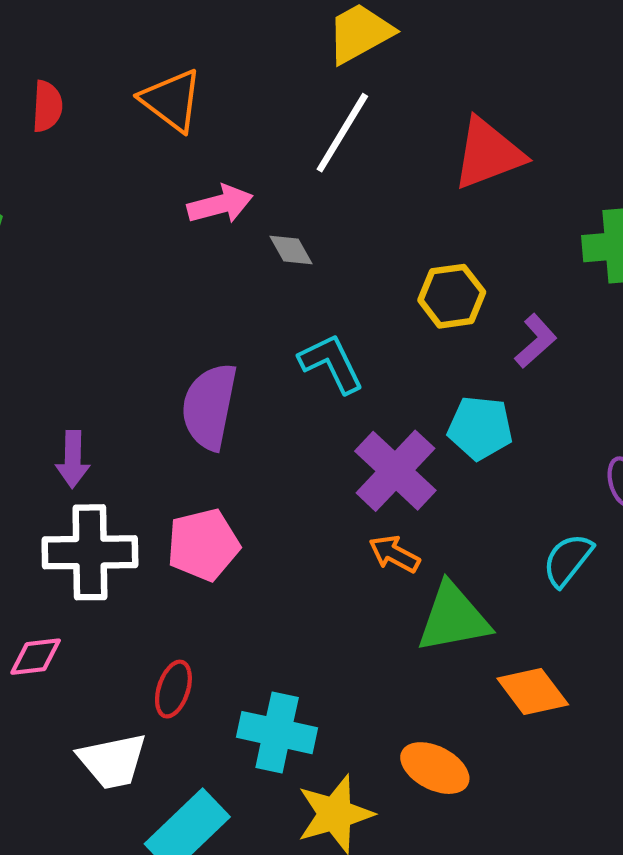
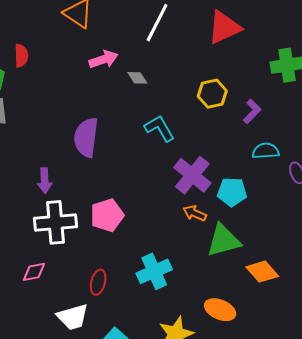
red semicircle: (47, 106) -> (21, 56), moved
purple semicircle: (209, 406) -> (86, 137), moved
cyan pentagon: (480, 428) -> (232, 192), moved
cyan semicircle: (568, 560) -> (266, 151), moved, turned 52
cyan cross: (277, 733) -> (154, 271), moved, turned -32

